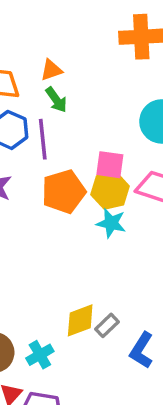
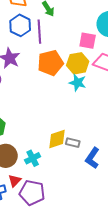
pink square: (110, 165) -> (88, 41), moved
gray rectangle: (107, 325) -> (73, 143), turned 56

